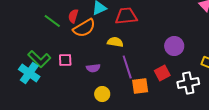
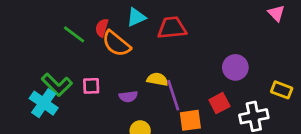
orange semicircle: (84, 28) -> (116, 44), turned 70
yellow semicircle: (115, 42) -> (157, 79), moved

